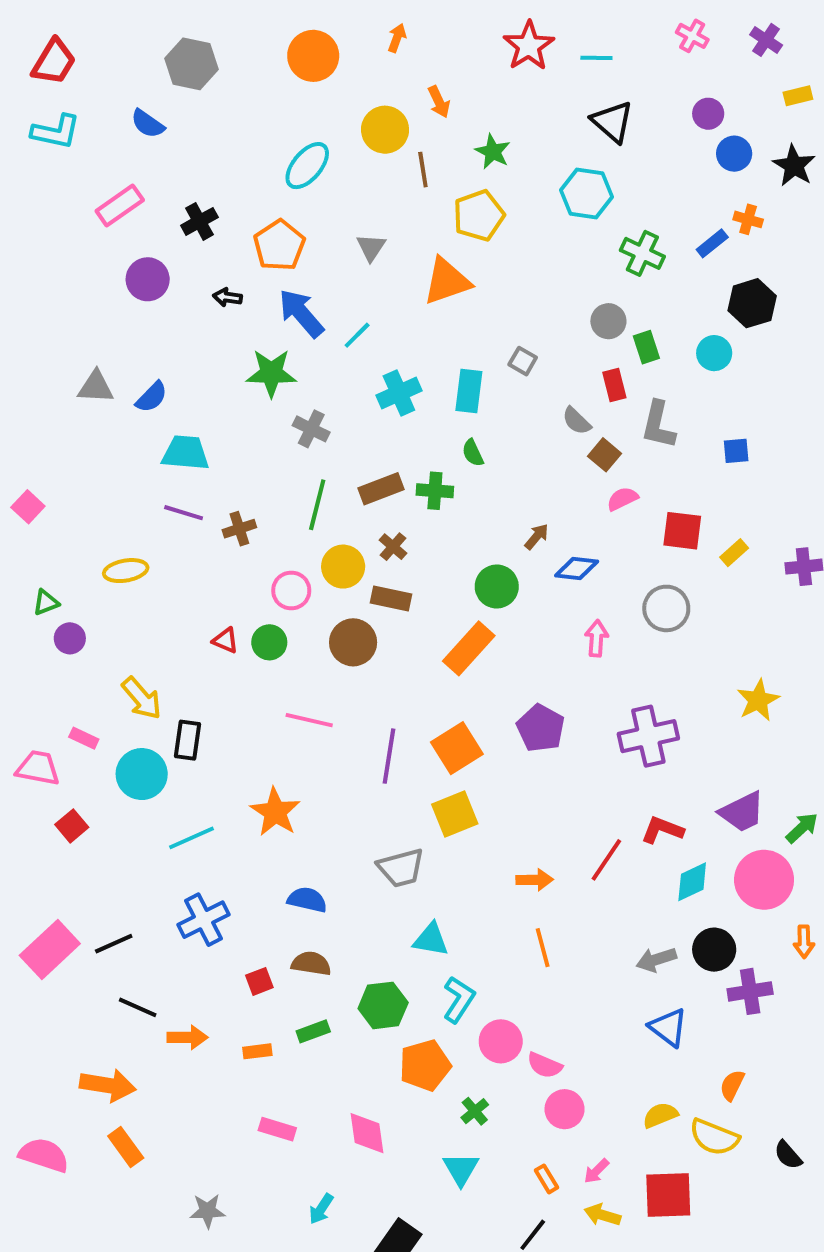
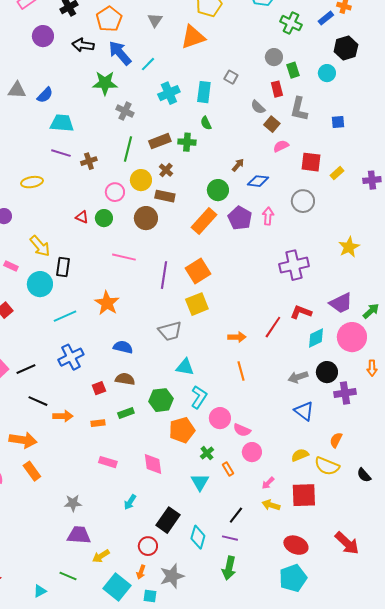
black arrow: (227, 297) -> (83, 45), size x1.5
purple pentagon: (541, 728) -> (240, 218), moved
orange rectangle: (547, 1179) -> (228, 469), moved

